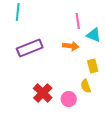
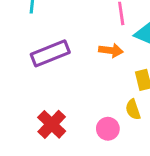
red cross: (43, 93) -> (52, 124), moved

